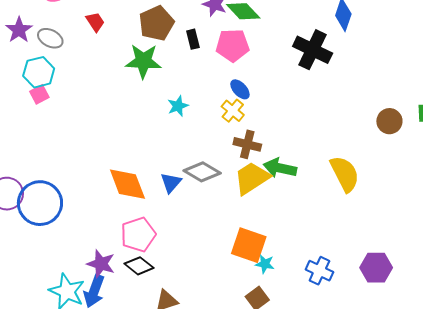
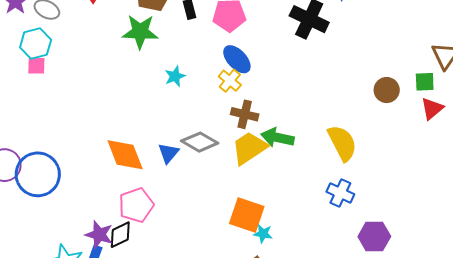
blue ellipse: (240, 89) -> (237, 59), size x1.4
pink square: (39, 94) -> (36, 66), turned 30
black diamond: (139, 266) -> (120, 235), moved, turned -64
blue cross: (319, 271) -> (340, 193), moved

